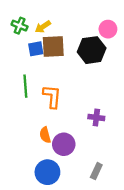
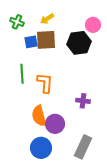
yellow arrow: (43, 27) -> (47, 19), moved
orange semicircle: (45, 135) -> (39, 116), size x1.5
gray rectangle: (96, 171) -> (83, 147), size x1.6

